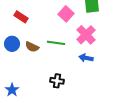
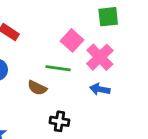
pink square: (66, 14) -> (72, 40), moved
brown semicircle: (32, 47) -> (37, 88), moved

